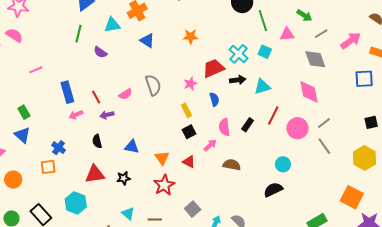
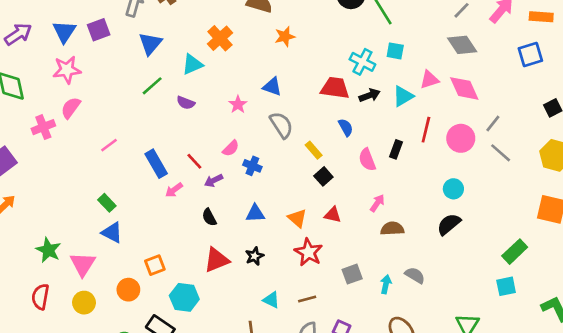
green line: (79, 34) -> (152, 86), turned 48
pink triangle: (287, 34) -> (429, 80), moved
pink semicircle: (14, 35) -> (71, 108), turned -72
orange star: (191, 37) -> (285, 37), moved
blue triangle: (147, 41) -> (272, 87), moved
red trapezoid: (213, 68) -> (335, 88), turned 45
pink star: (190, 84) -> (238, 104), moved
gray semicircle: (153, 85) -> (281, 125), moved
pink arrow: (210, 145) -> (377, 203), moved
blue cross: (59, 148) -> (252, 166), moved
brown semicircle: (232, 165) -> (392, 229), moved
orange circle: (13, 180) -> (128, 290), moved
cyan hexagon: (76, 203) -> (184, 297), moved
gray square: (193, 209) -> (352, 274), turned 35

